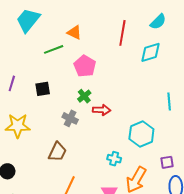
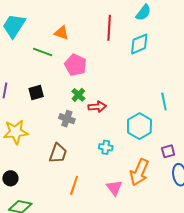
green line: (54, 49) -> (43, 52), turned 48
cyan line: (169, 101) -> (164, 102), moved
cyan cross: (114, 159) -> (106, 147), moved

